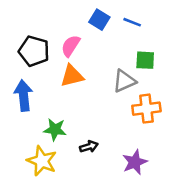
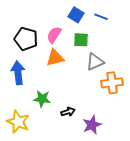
green square: (145, 60) -> (81, 40), moved
yellow star: (42, 161) -> (18, 122), moved
purple star: (135, 162) -> (92, 125), moved

